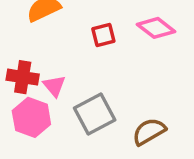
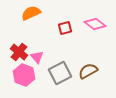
red cross: (23, 77) -> (19, 52), turned 30
brown semicircle: (149, 131) -> (88, 71), moved

